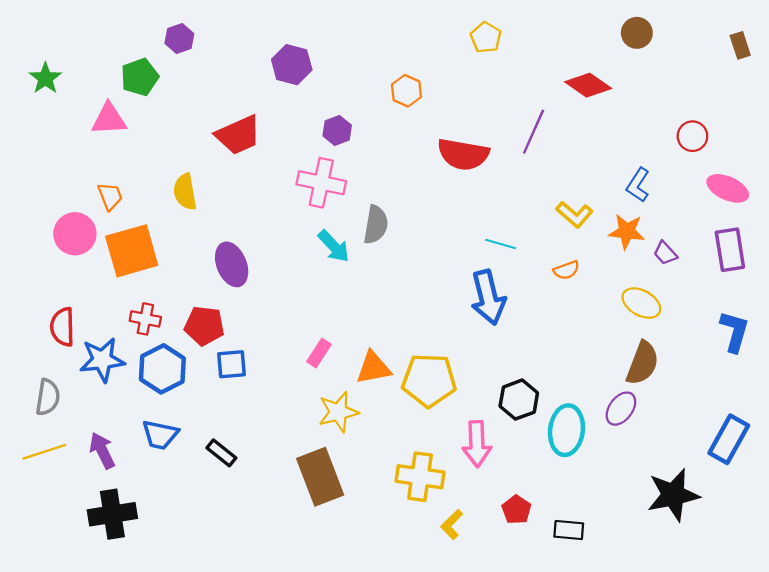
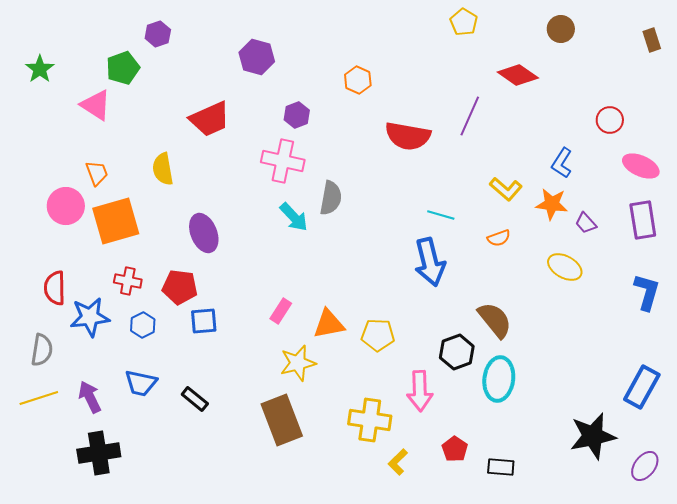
yellow pentagon: (486, 37) -> (464, 22), moved
pink triangle: (109, 119) -> (96, 105), turned 36
brown semicircle: (643, 363) -> (495, 320), moved, turned -60
blue hexagon: (162, 369) -> (143, 325), size x0.6
yellow pentagon: (429, 380) -> (378, 335), size x0.7
purple ellipse: (621, 409) -> (645, 466), moved

